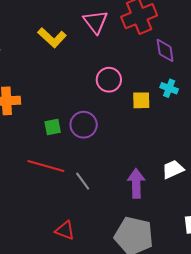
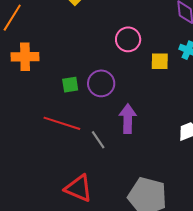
purple arrow: (136, 183) -> (128, 119), moved
red triangle: (65, 230) -> (79, 188), size x1.4

